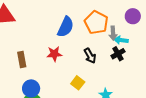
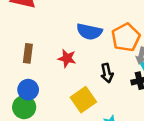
blue semicircle: (66, 27) -> (89, 32), turned 60
yellow square: (78, 83) -> (83, 100), size x1.5

